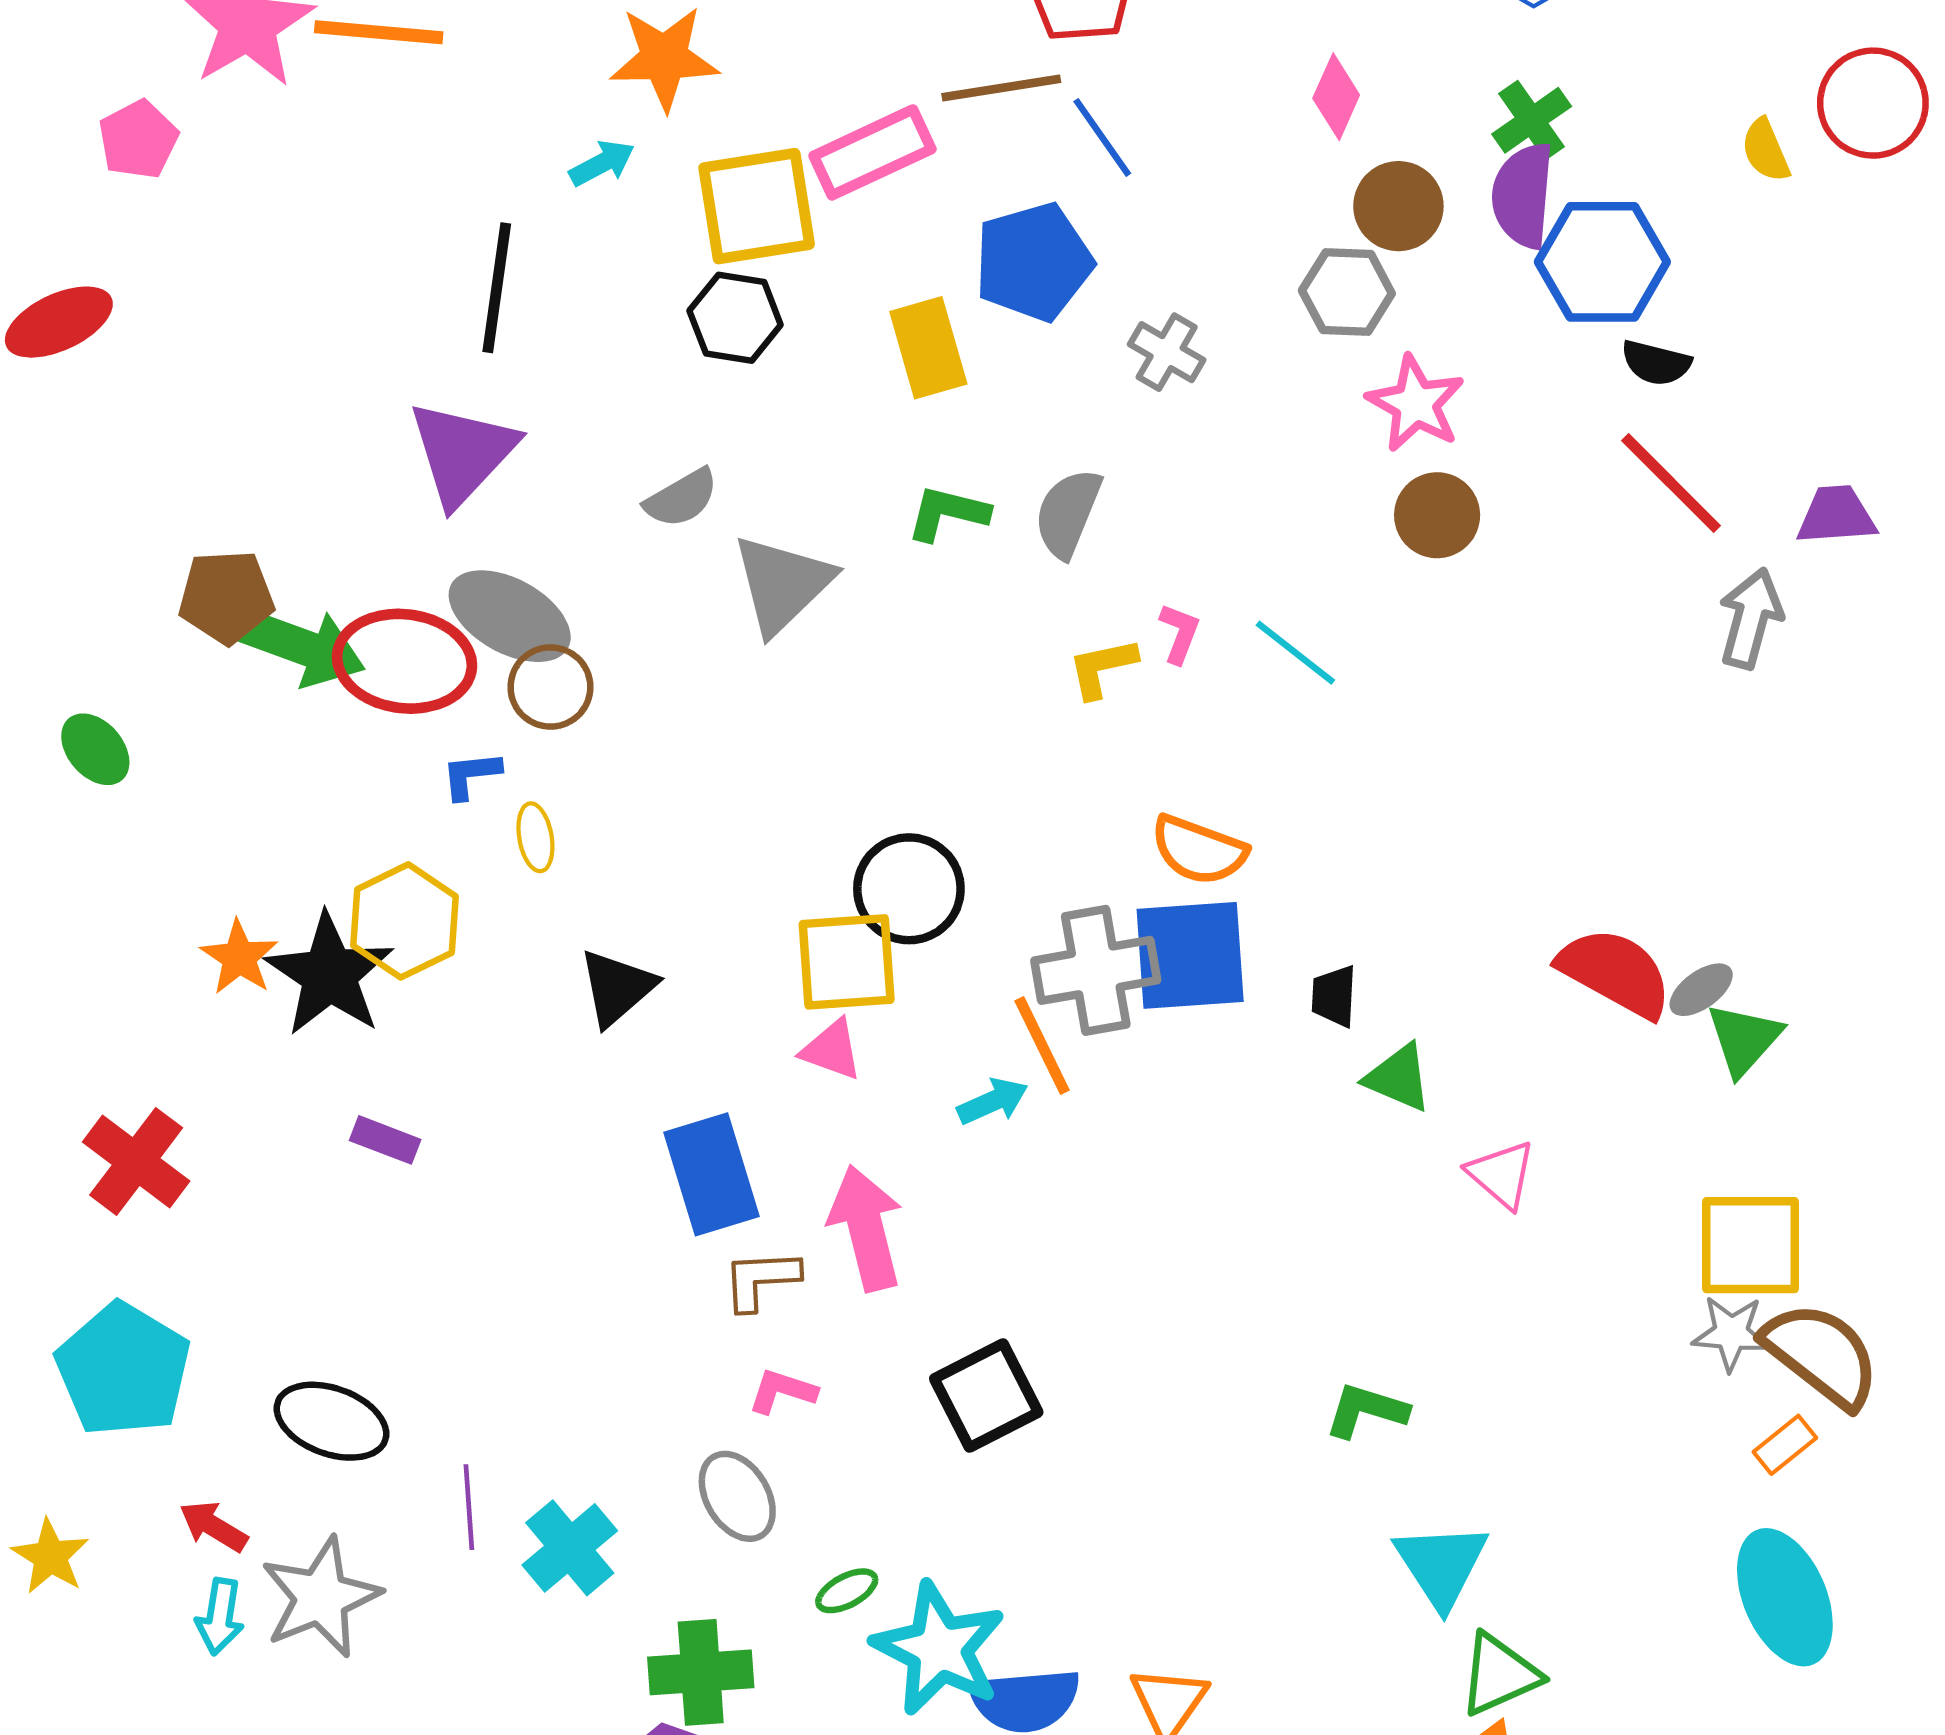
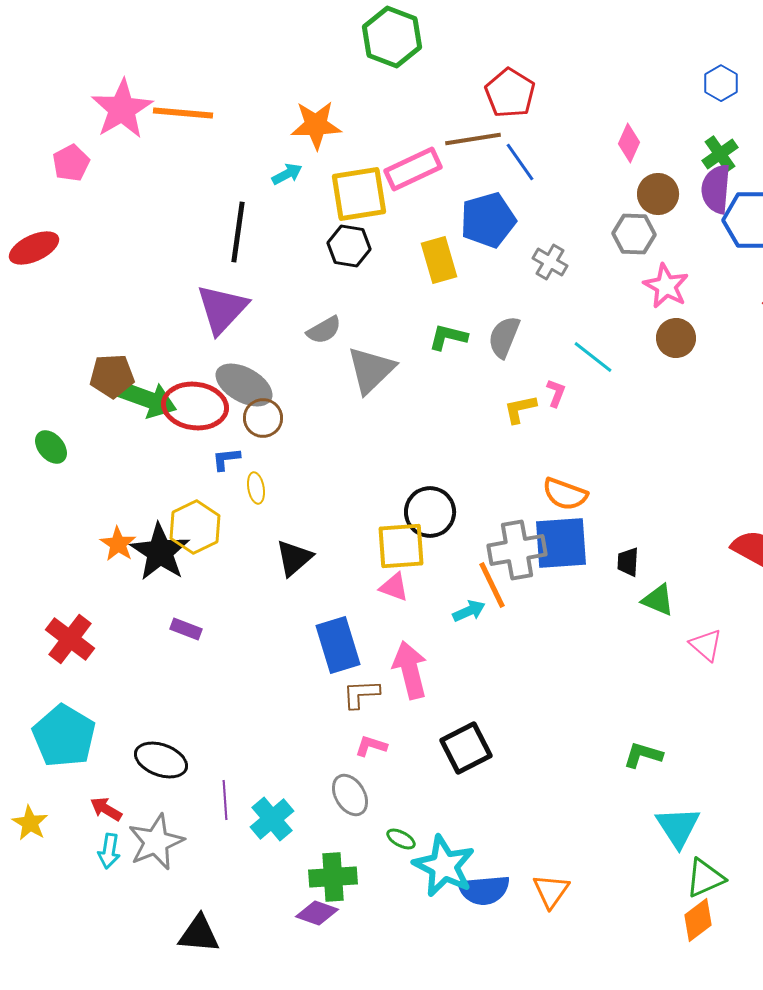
cyan line: (1295, 653) -> (593, 357), moved
green ellipse: (847, 1591) -> (401, 839), turned 56

